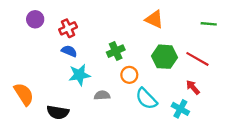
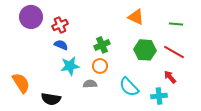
purple circle: (35, 19) -> (31, 17), size x1.5
green line: (209, 24) -> (176, 24), moved
orange circle: (129, 75) -> (100, 66), moved
cyan cross: (180, 109) -> (159, 96), turned -35

